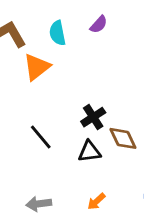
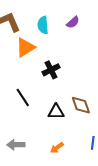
black cross: (93, 117) -> (51, 70), moved

